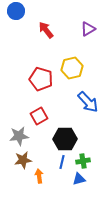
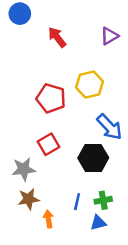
black hexagon: (65, 139) -> (93, 158), moved

